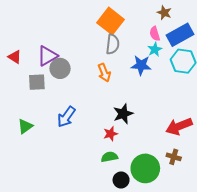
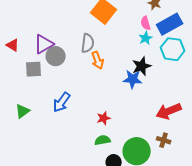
gray semicircle: (113, 44) -> (88, 43), moved
blue star: (141, 65) -> (133, 79), moved
black star: (123, 114) -> (142, 66), moved

